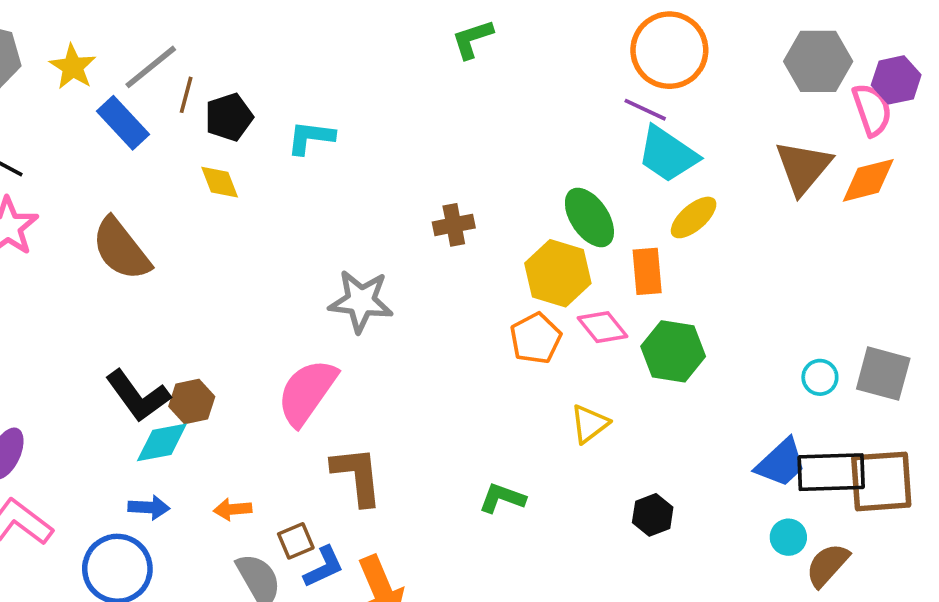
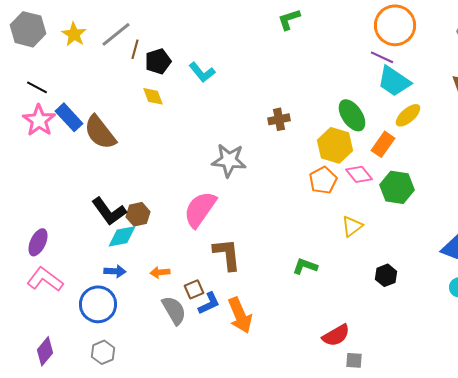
blue rectangle: (123, 123) -> (69, 117), moved
cyan L-shape: (311, 138) -> (202, 72), turned -136
orange rectangle: (647, 271) -> (383, 144), turned 40

